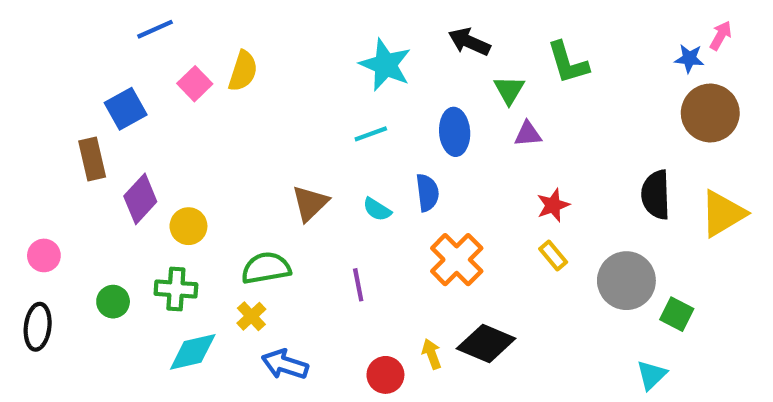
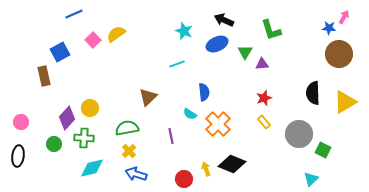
cyan star: (385, 65) -> (184, 31), size x0.7
yellow semicircle: (243, 71) -> (116, 34), turned -144
green triangle: (509, 90) -> (245, 52), moved
blue ellipse: (455, 132) -> (217, 44), moved, turned 70
purple triangle: (528, 134) -> (262, 64), moved
purple diamond: (140, 199) -> (67, 118), moved
cyan semicircle: (377, 209) -> (190, 114), moved
yellow cross: (251, 316) -> (129, 151), moved

